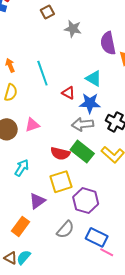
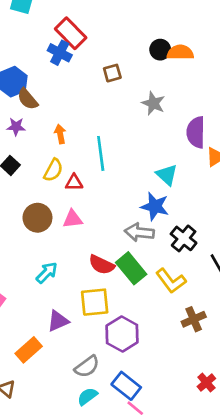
brown square: (47, 12) -> (112, 73), moved
red triangle: (68, 93) -> (74, 183), moved, turned -40
cyan semicircle: (24, 257) -> (87, 396), moved

